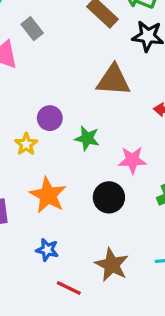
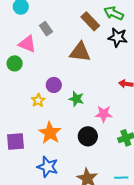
brown triangle: (113, 80) -> (80, 52), moved
blue star: (47, 250) -> (48, 167), size x1.5

